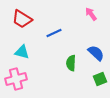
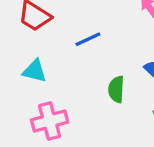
pink cross: (16, 79) -> (50, 121), moved

